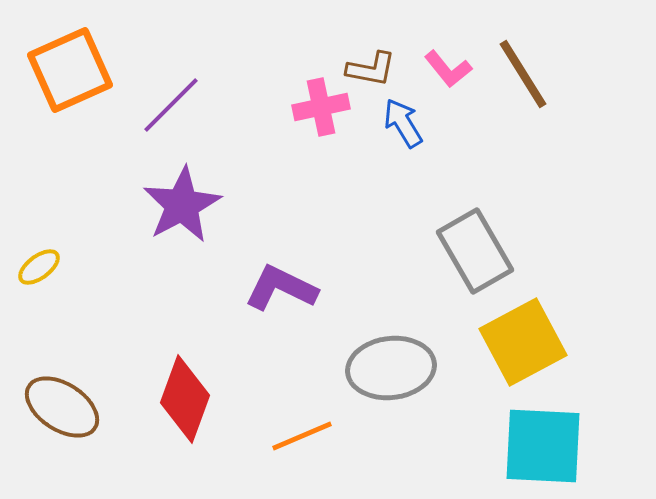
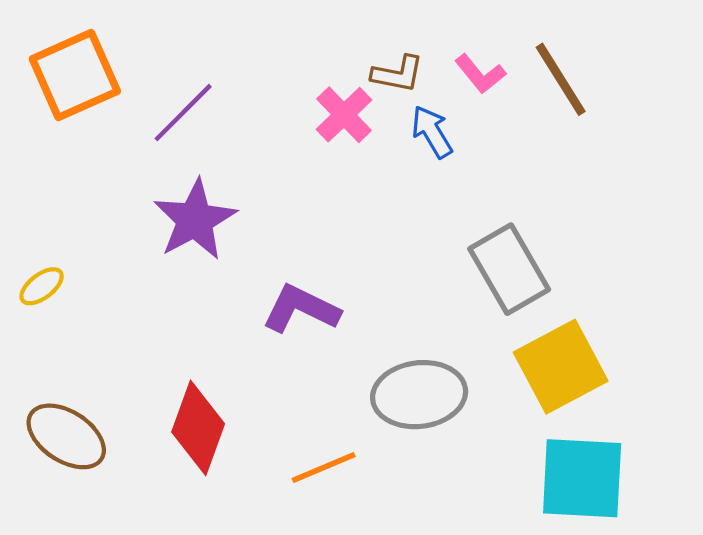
pink cross: (321, 107) -> (344, 115), turned -32

